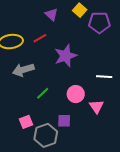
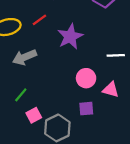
green line: (43, 93) -> (21, 95), moved
pink triangle: (96, 106) -> (111, 90), turned -35
purple square: (64, 121) -> (86, 109), moved

